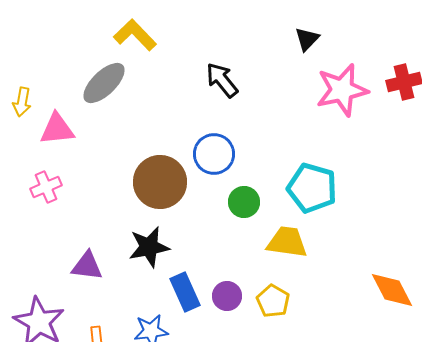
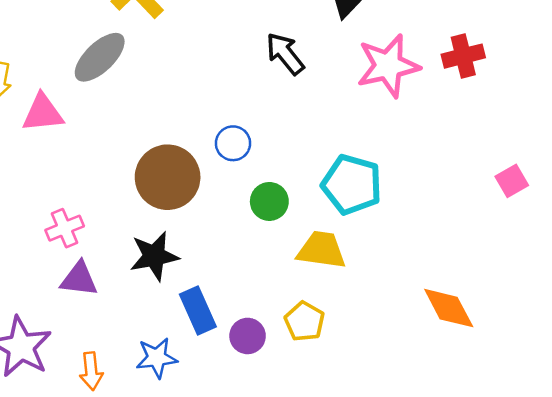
black arrow: (222, 80) -> (285, 54), moved
blue circle: (214, 154) -> (233, 143), size x0.7
pink cross: (46, 187) -> (65, 228), moved
purple circle: (227, 296) -> (248, 336), moved

